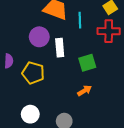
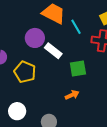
cyan line: (80, 20) -> (76, 27), turned -35
white rectangle: (60, 48) -> (53, 51), turned -54

